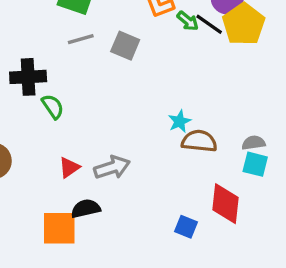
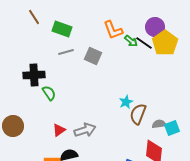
brown semicircle: (199, 141) -> (138, 114), turned -75
gray semicircle: (254, 143) -> (159, 124), moved
cyan square: (255, 164) -> (172, 128), turned -35

